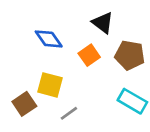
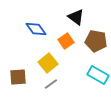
yellow square: (50, 85) -> (48, 63), moved, turned 36
brown square: (24, 104) -> (18, 77), turned 30

